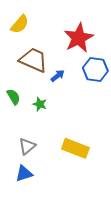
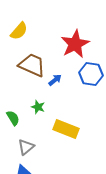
green semicircle: (13, 97) -> (13, 118), moved
yellow rectangle: (75, 148) -> (66, 129), moved

